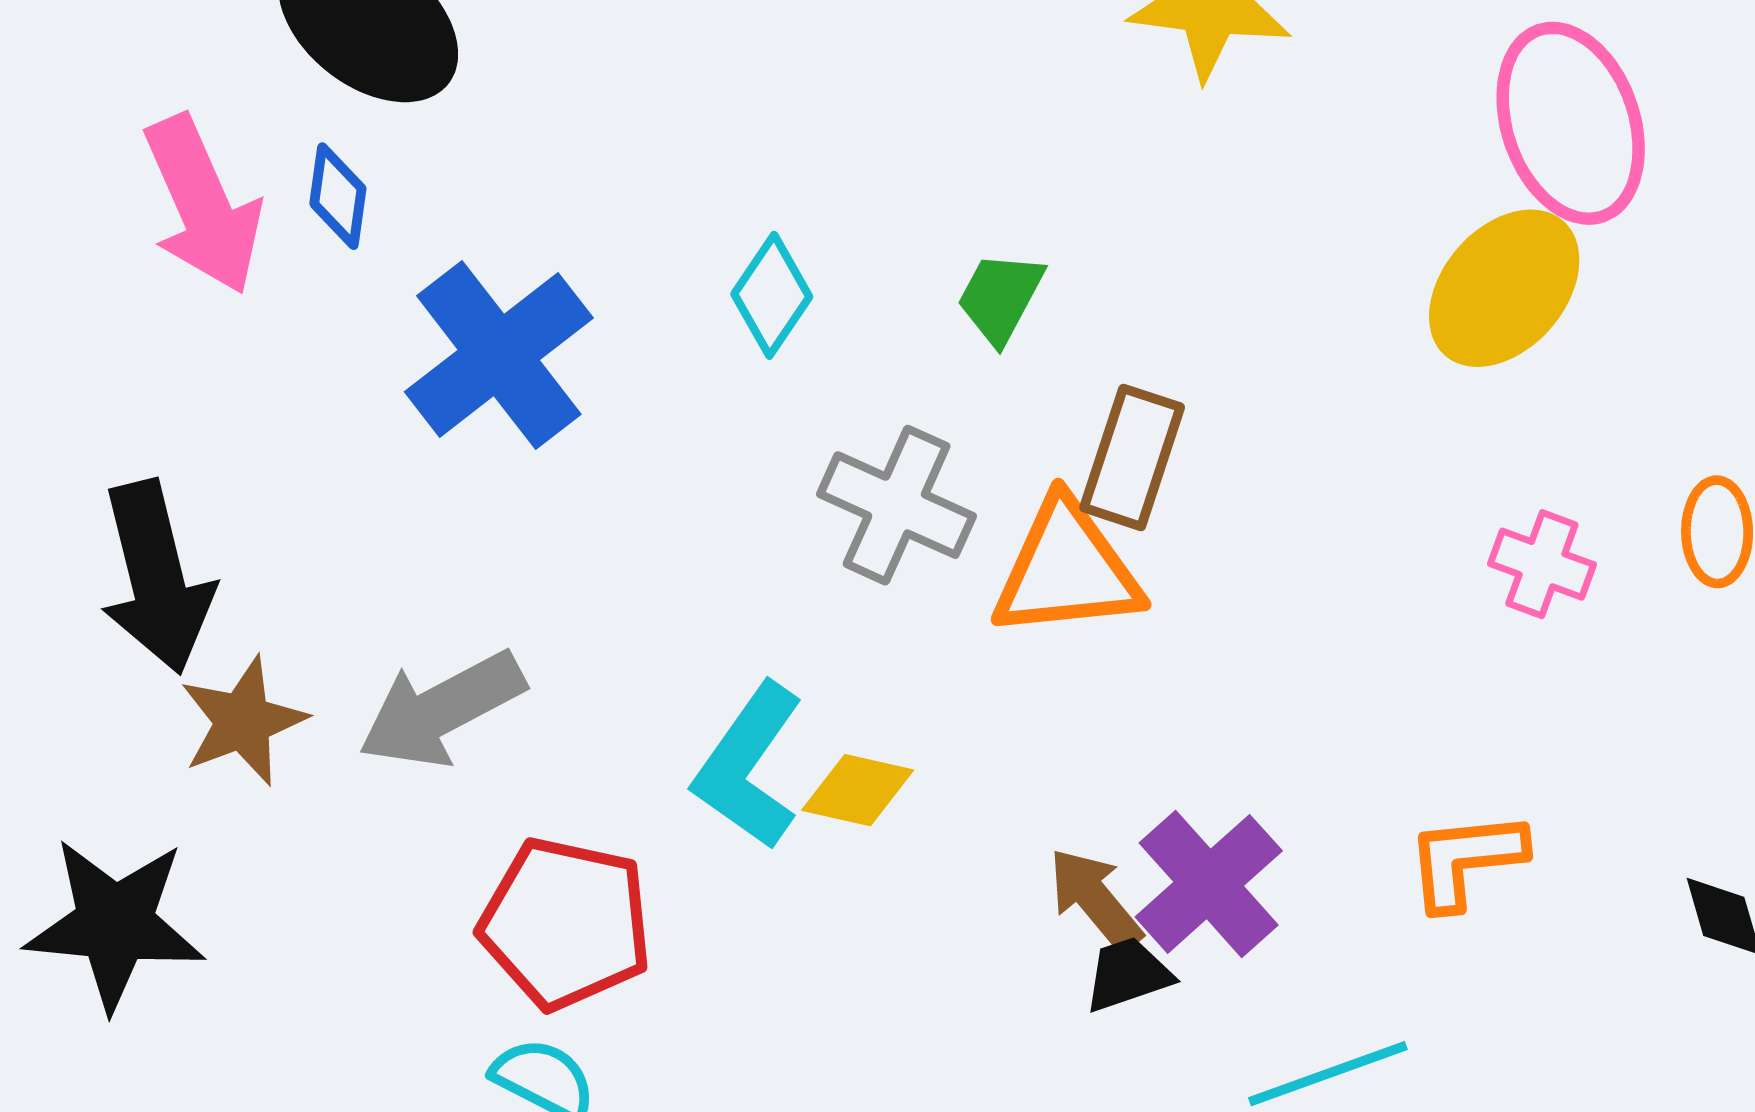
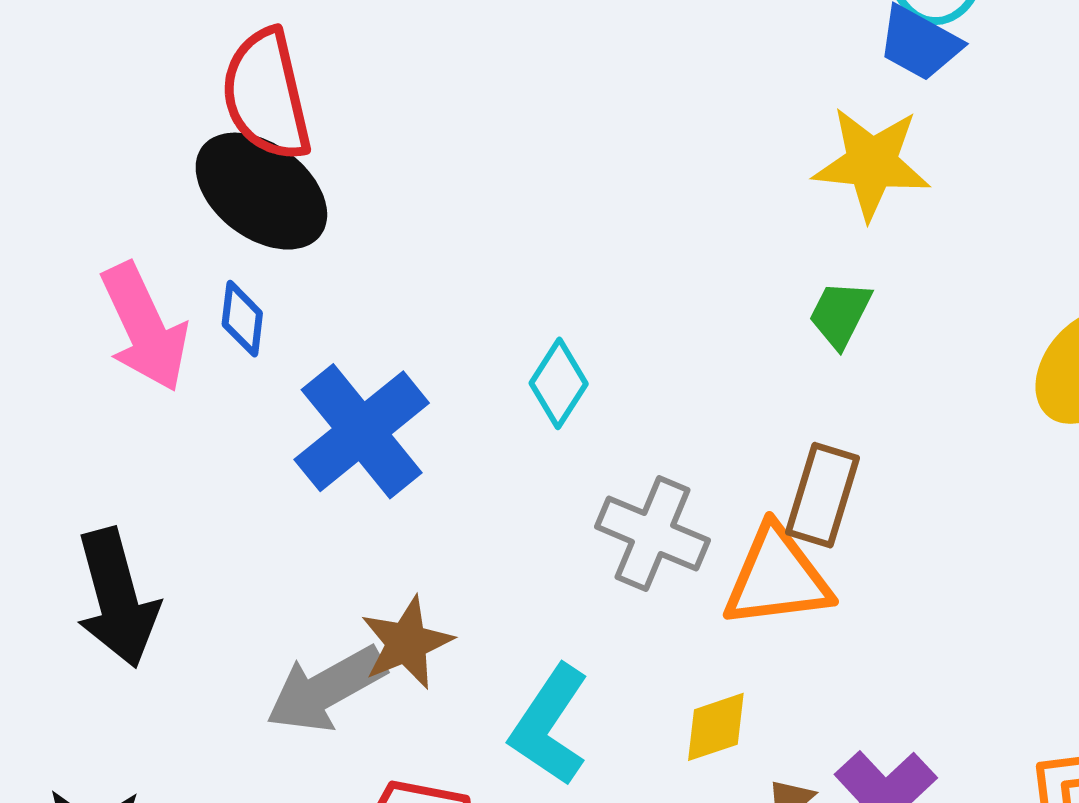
green trapezoid: (1000, 297) -> (840, 314), moved
brown star: (243, 721) -> (407, 643), moved
yellow diamond: (858, 790) -> (716, 727), moved, turned -30

